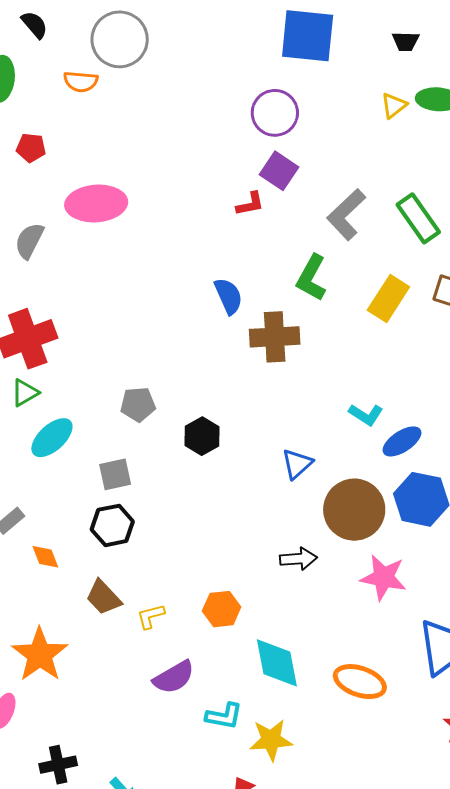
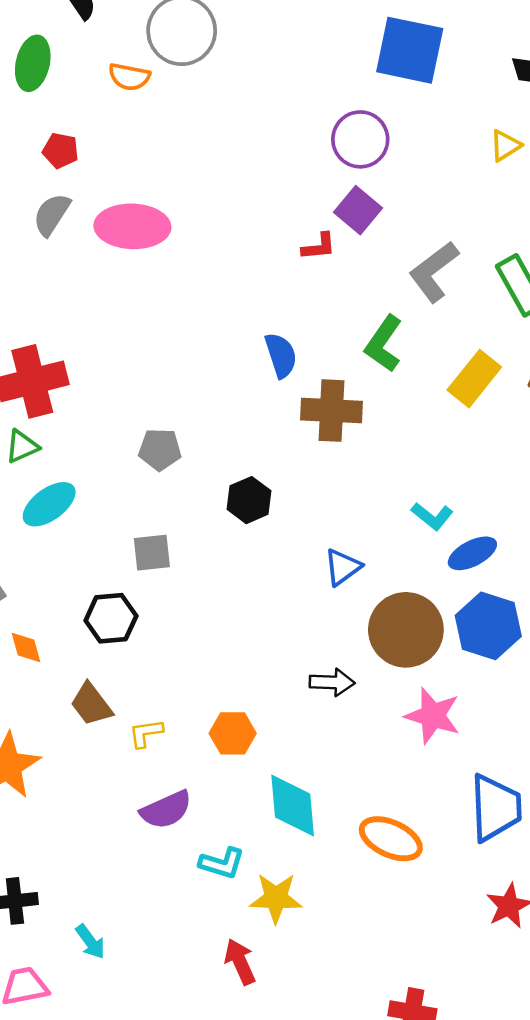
gray semicircle: (29, 241) -> (52, 214), moved
gray pentagon: (138, 404) -> (160, 449), moved
black hexagon: (202, 436) -> (249, 500), moved
gray square: (115, 474) -> (152, 553), moved

